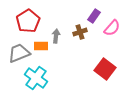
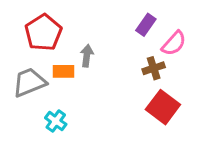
brown cross: (80, 32) -> (154, 68), moved
cyan cross: (36, 78) -> (56, 121), size x0.6

